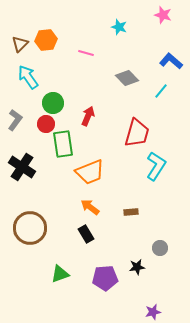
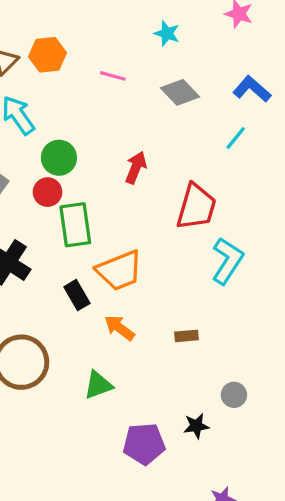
gray diamond: (127, 78) -> (180, 92), moved
red arrow: (88, 116) -> (136, 168), moved
black rectangle: (86, 234) -> (77, 295), moved
green triangle: (60, 274) -> (98, 385), moved

